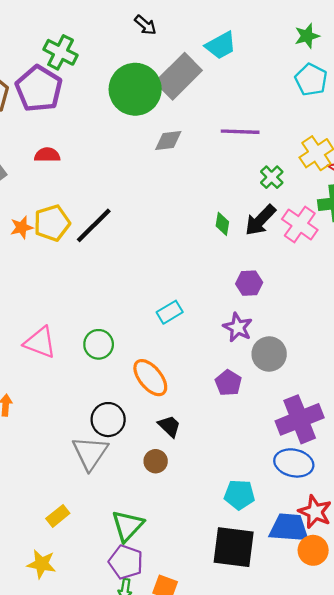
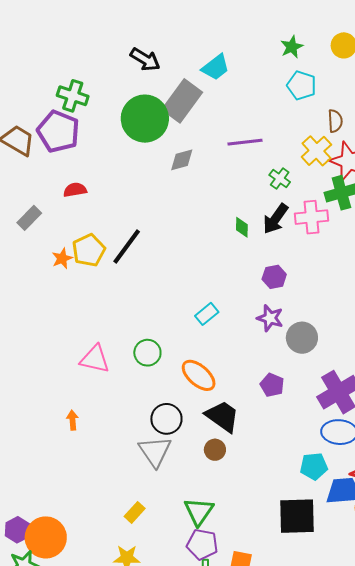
black arrow: (145, 25) -> (145, 59), size x1.4
pink cross: (300, 224) -> (311, 217), turned -32
purple pentagon: (228, 383) -> (272, 385), moved
black trapezoid: (169, 426) -> (222, 416), size x1.6
cyan pentagon: (239, 495) -> (314, 466), moved

